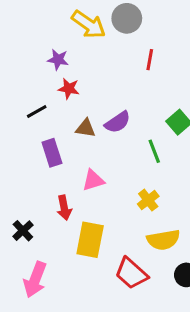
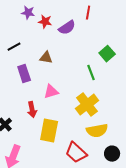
red star: (69, 89) -> (45, 22), moved
purple semicircle: (118, 122) -> (67, 28), moved
yellow cross: (148, 200) -> (87, 105), size x1.6

